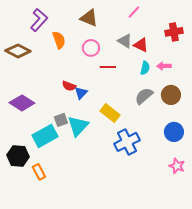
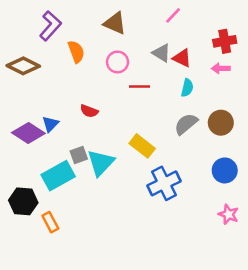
pink arrow: (164, 66) -> (221, 68), moved
blue triangle: (81, 93) -> (50, 124), moved

